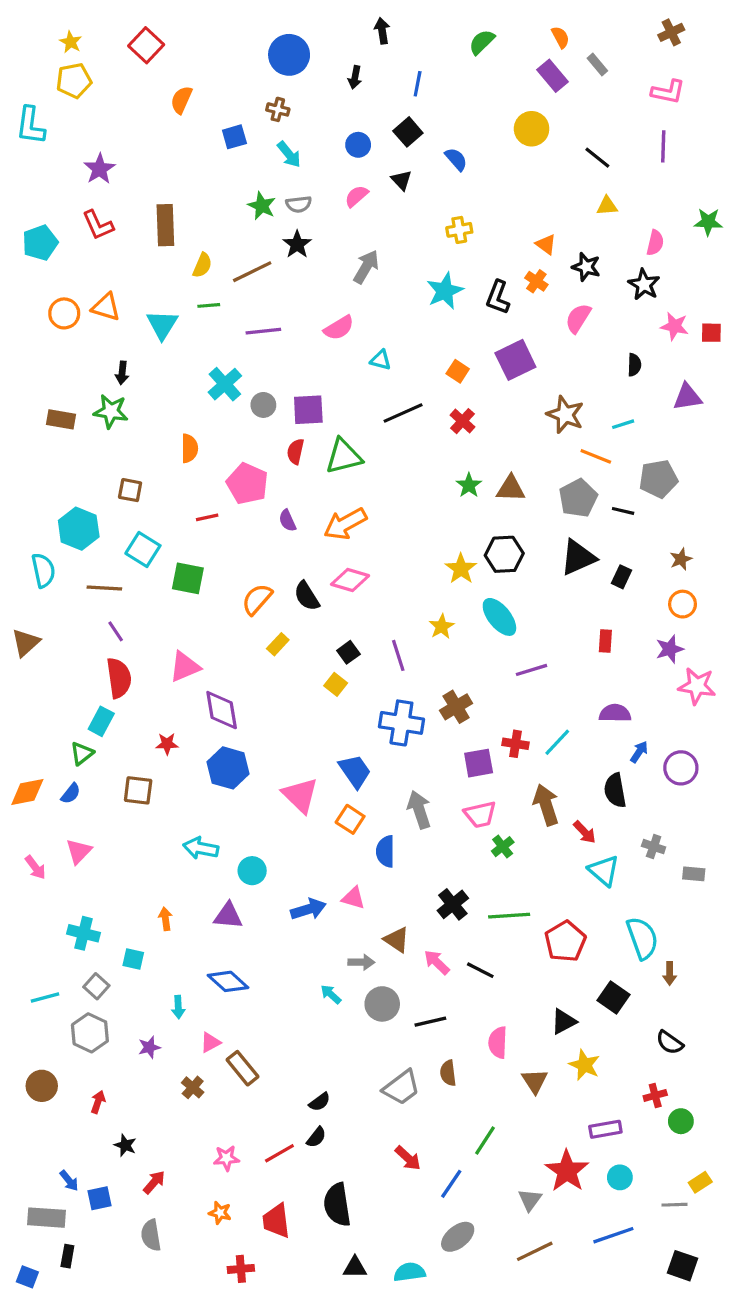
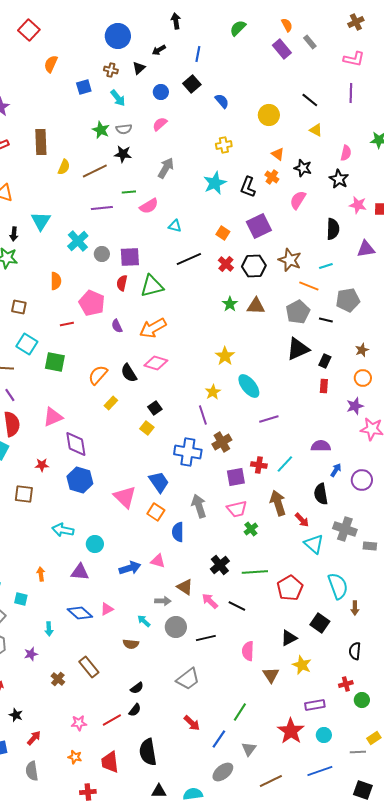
black arrow: (355, 77) -> (159, 50), turned 48
yellow circle: (532, 129) -> (269, 115), moved
black triangle: (401, 180) -> (139, 68), moved, turned 32
yellow triangle: (607, 206) -> (316, 130), turned 32
black star: (297, 244) -> (123, 154), turned -30
green line: (209, 305) -> (129, 192), moved
cyan triangle: (162, 325) -> (41, 221), moved
black semicircle: (634, 365) -> (333, 229), size x1.5
black hexagon: (504, 554) -> (254, 266), moved
red rectangle: (605, 641) -> (324, 386), moved
purple line: (398, 655) -> (203, 415), moved
gray cross: (654, 847) -> (345, 529), size x1.6
pink triangle: (210, 1042) -> (107, 609), moved
black semicircle: (670, 1042) -> (355, 651), turned 60
brown semicircle: (448, 1073) -> (131, 644), moved, turned -77
gray triangle: (530, 1200) -> (249, 749), moved

